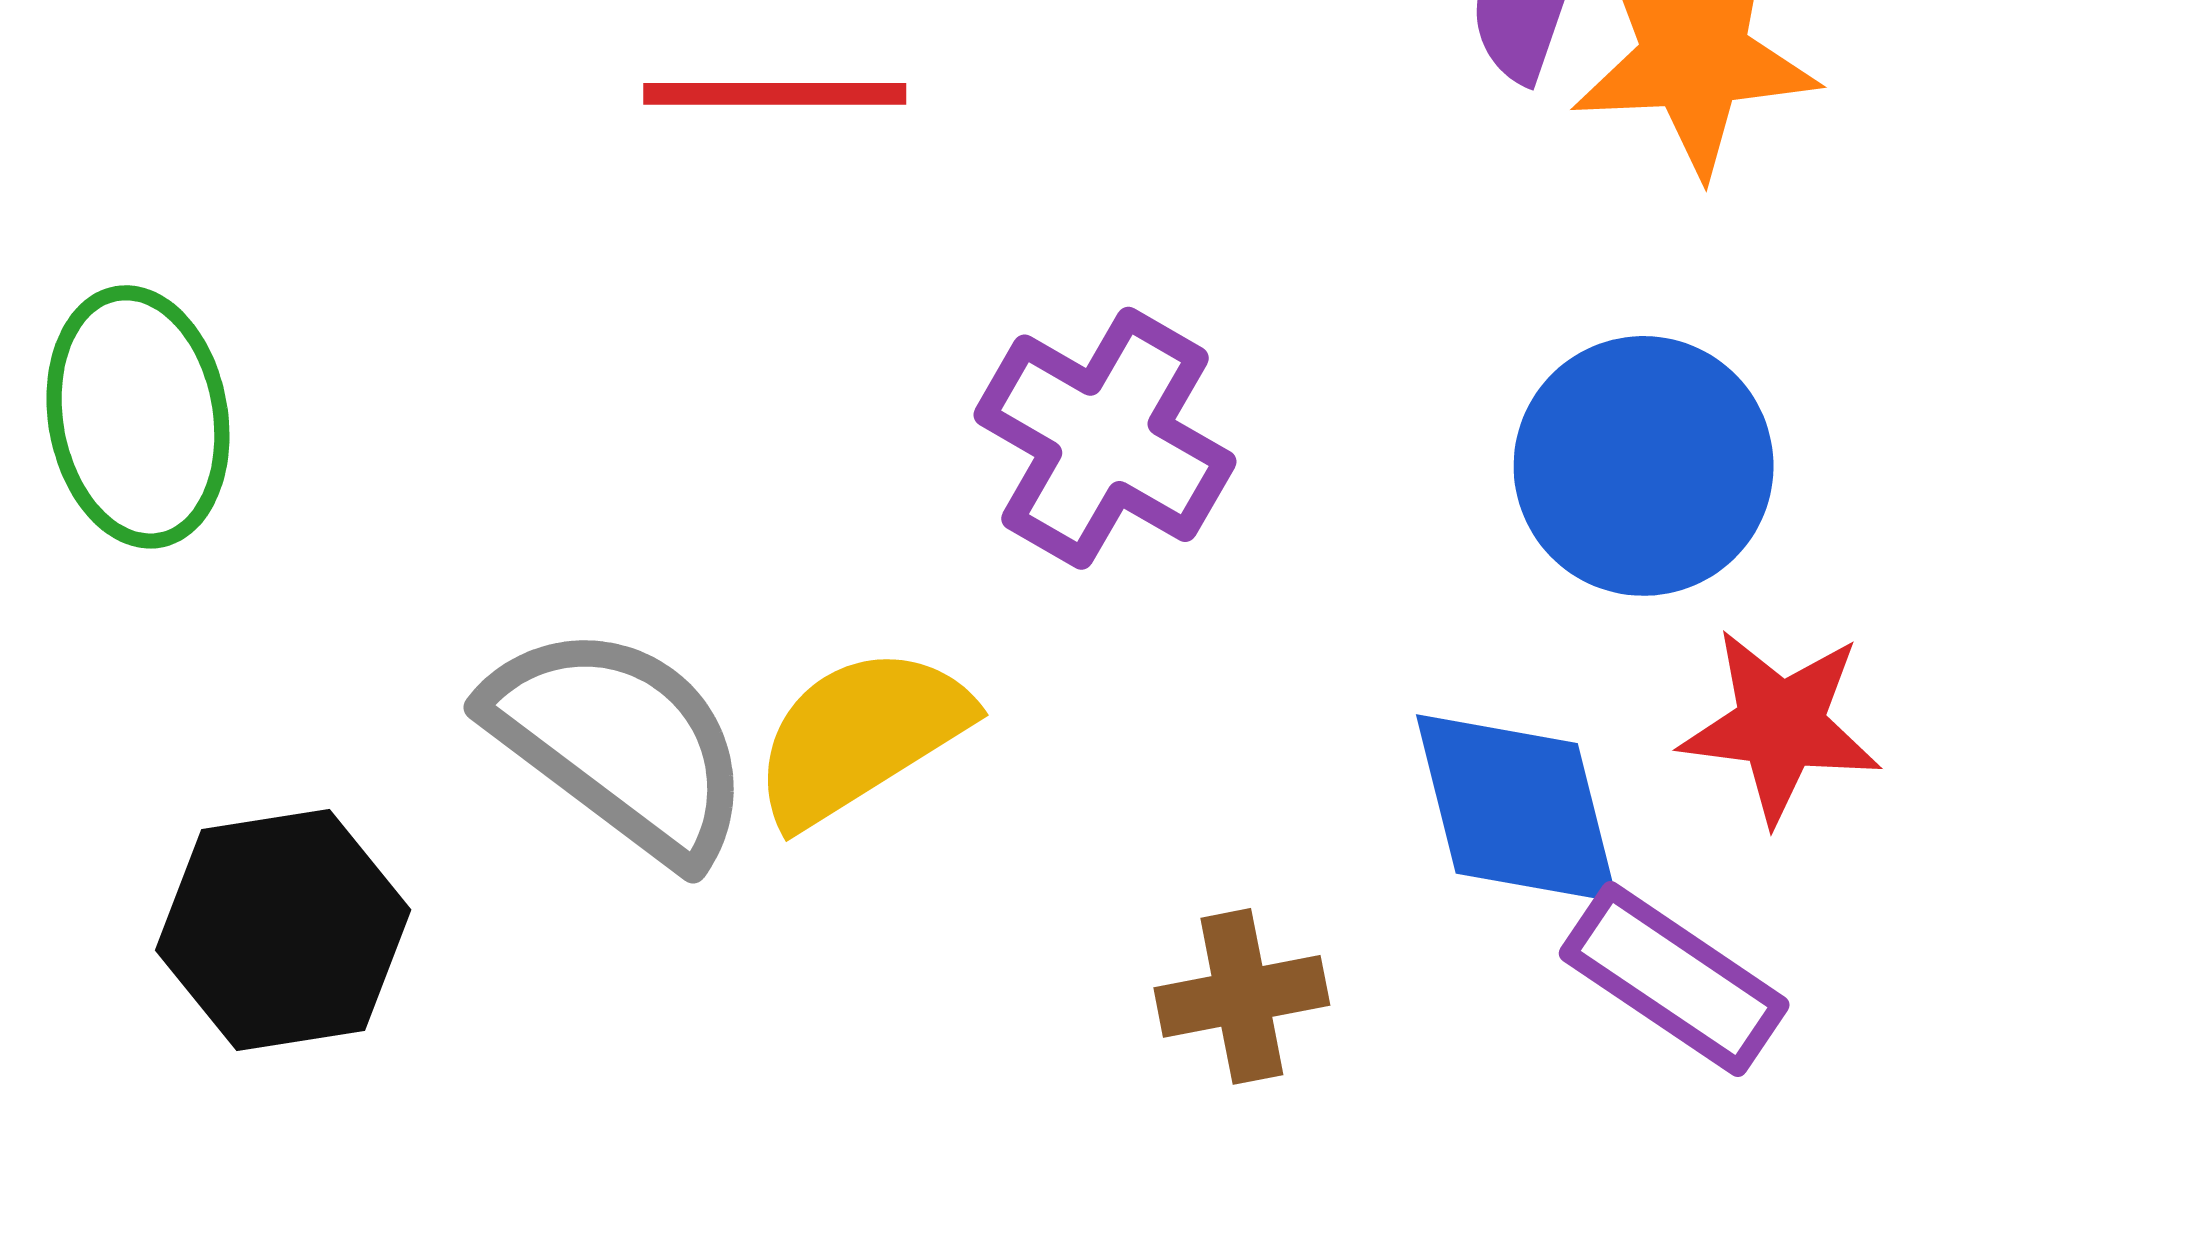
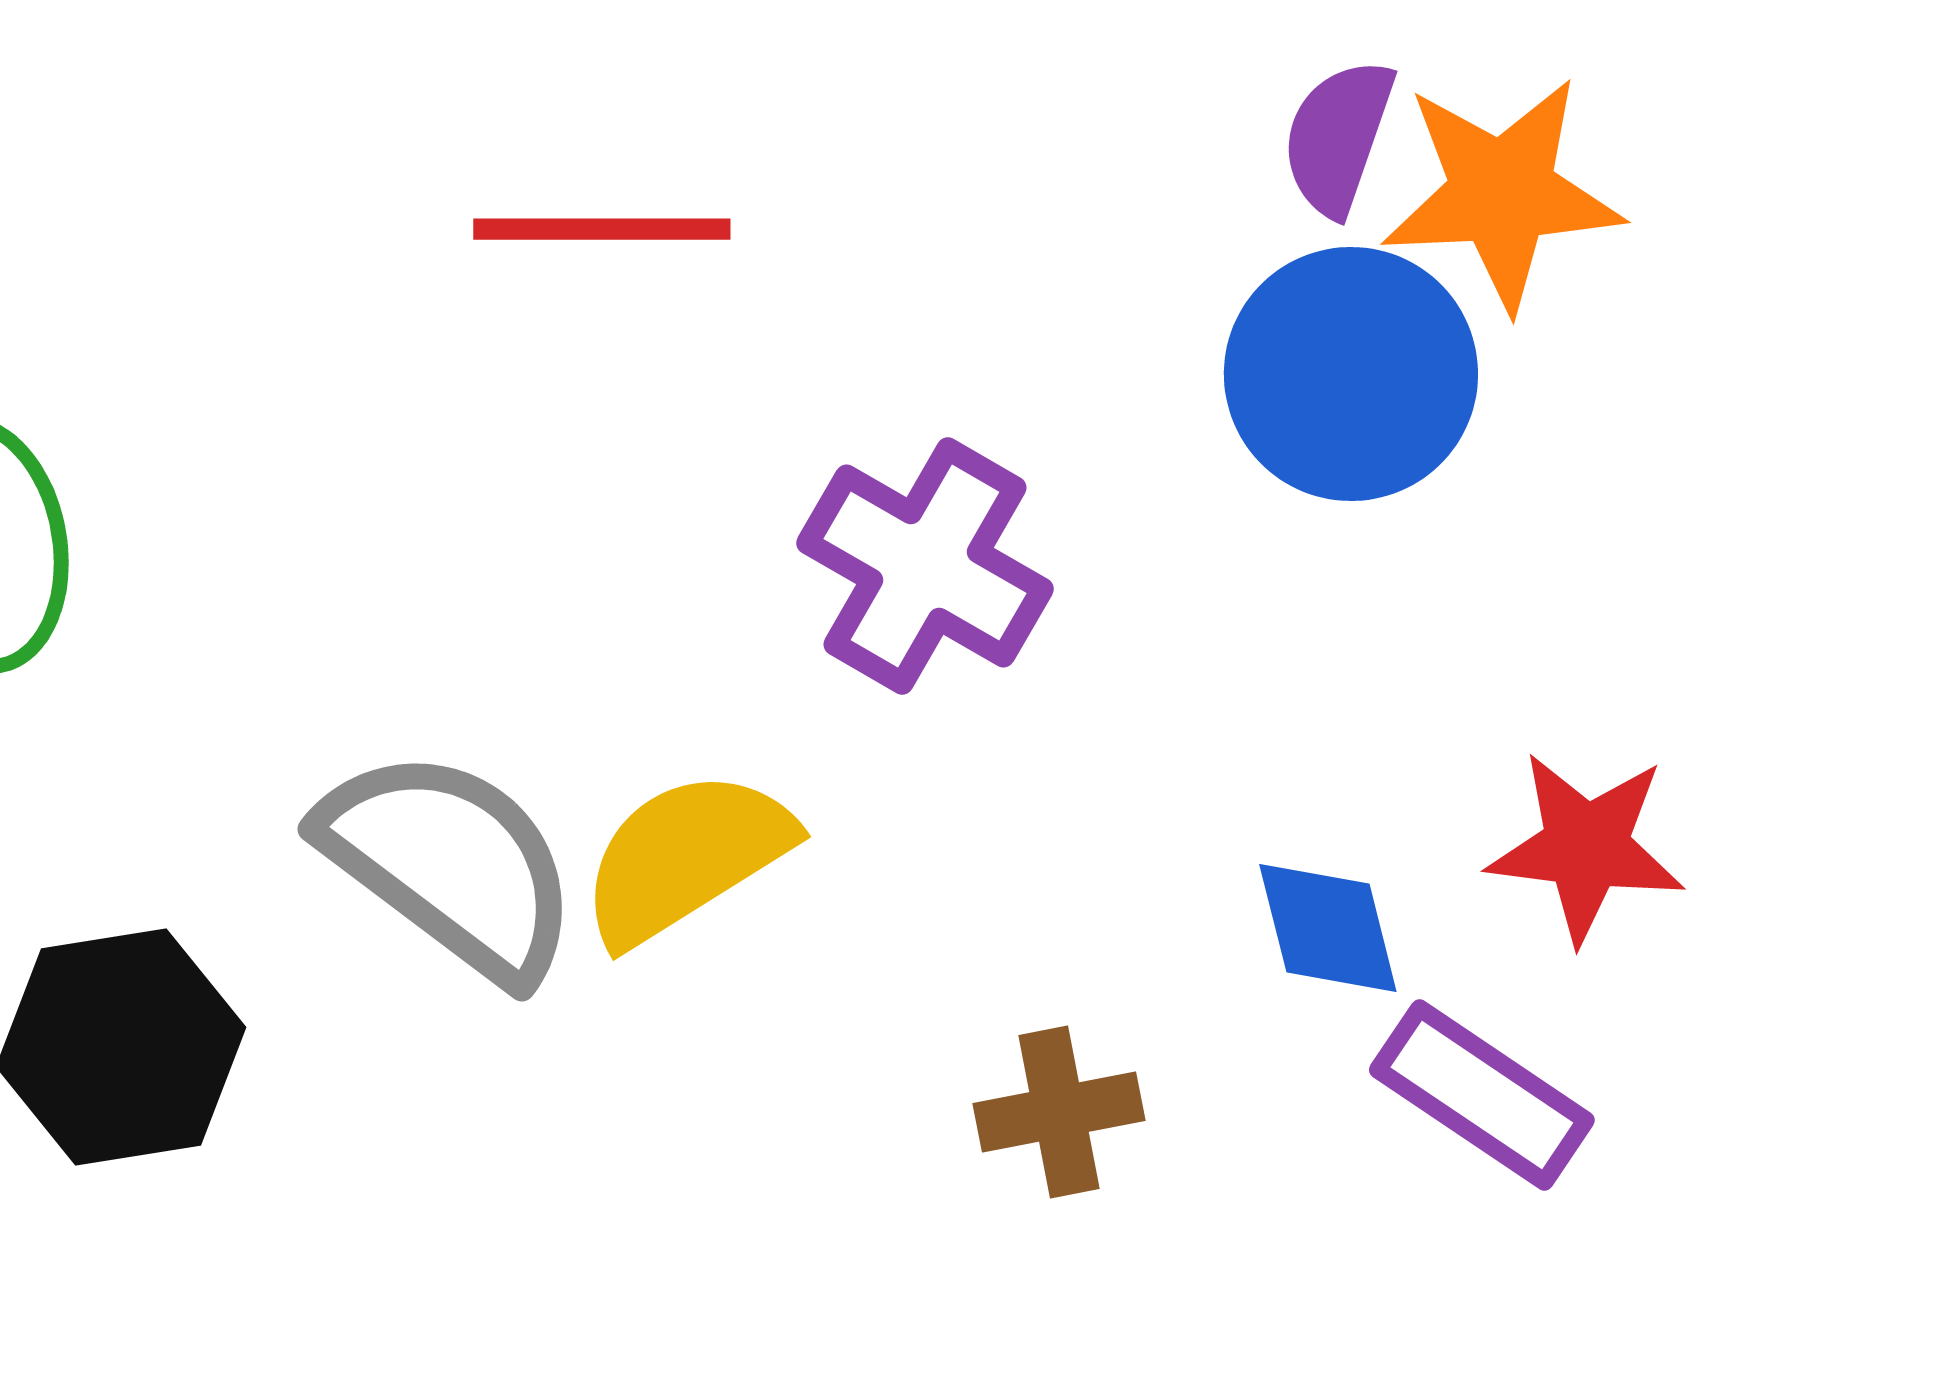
blue circle: (1644, 466) -> (1351, 374), moved
blue diamond: (1517, 808) -> (1328, 928), size x0.7

